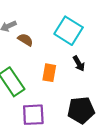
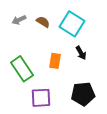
brown semicircle: (25, 40) -> (43, 22), moved

